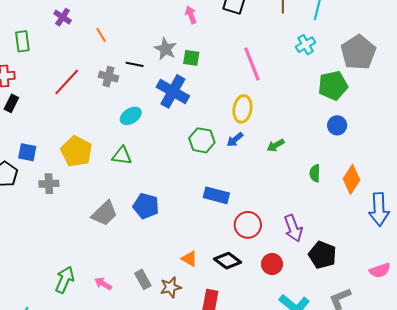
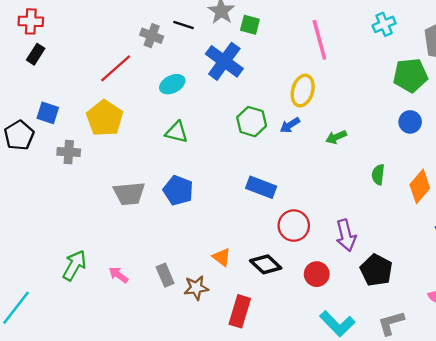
red line: (67, 82) -> (116, 68), moved
green triangle: (122, 156) -> (177, 132), moved
gray trapezoid: (104, 213) -> (129, 194), turned 32

